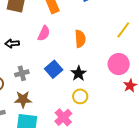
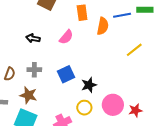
yellow line: (123, 30) -> (134, 50), moved
orange semicircle: (80, 39) -> (103, 26), moved
pink circle: (119, 64) -> (113, 105), moved

